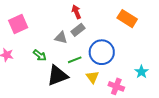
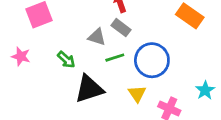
gray rectangle: (78, 30) -> (121, 28), turned 72
green line: (75, 60) -> (115, 58), moved

